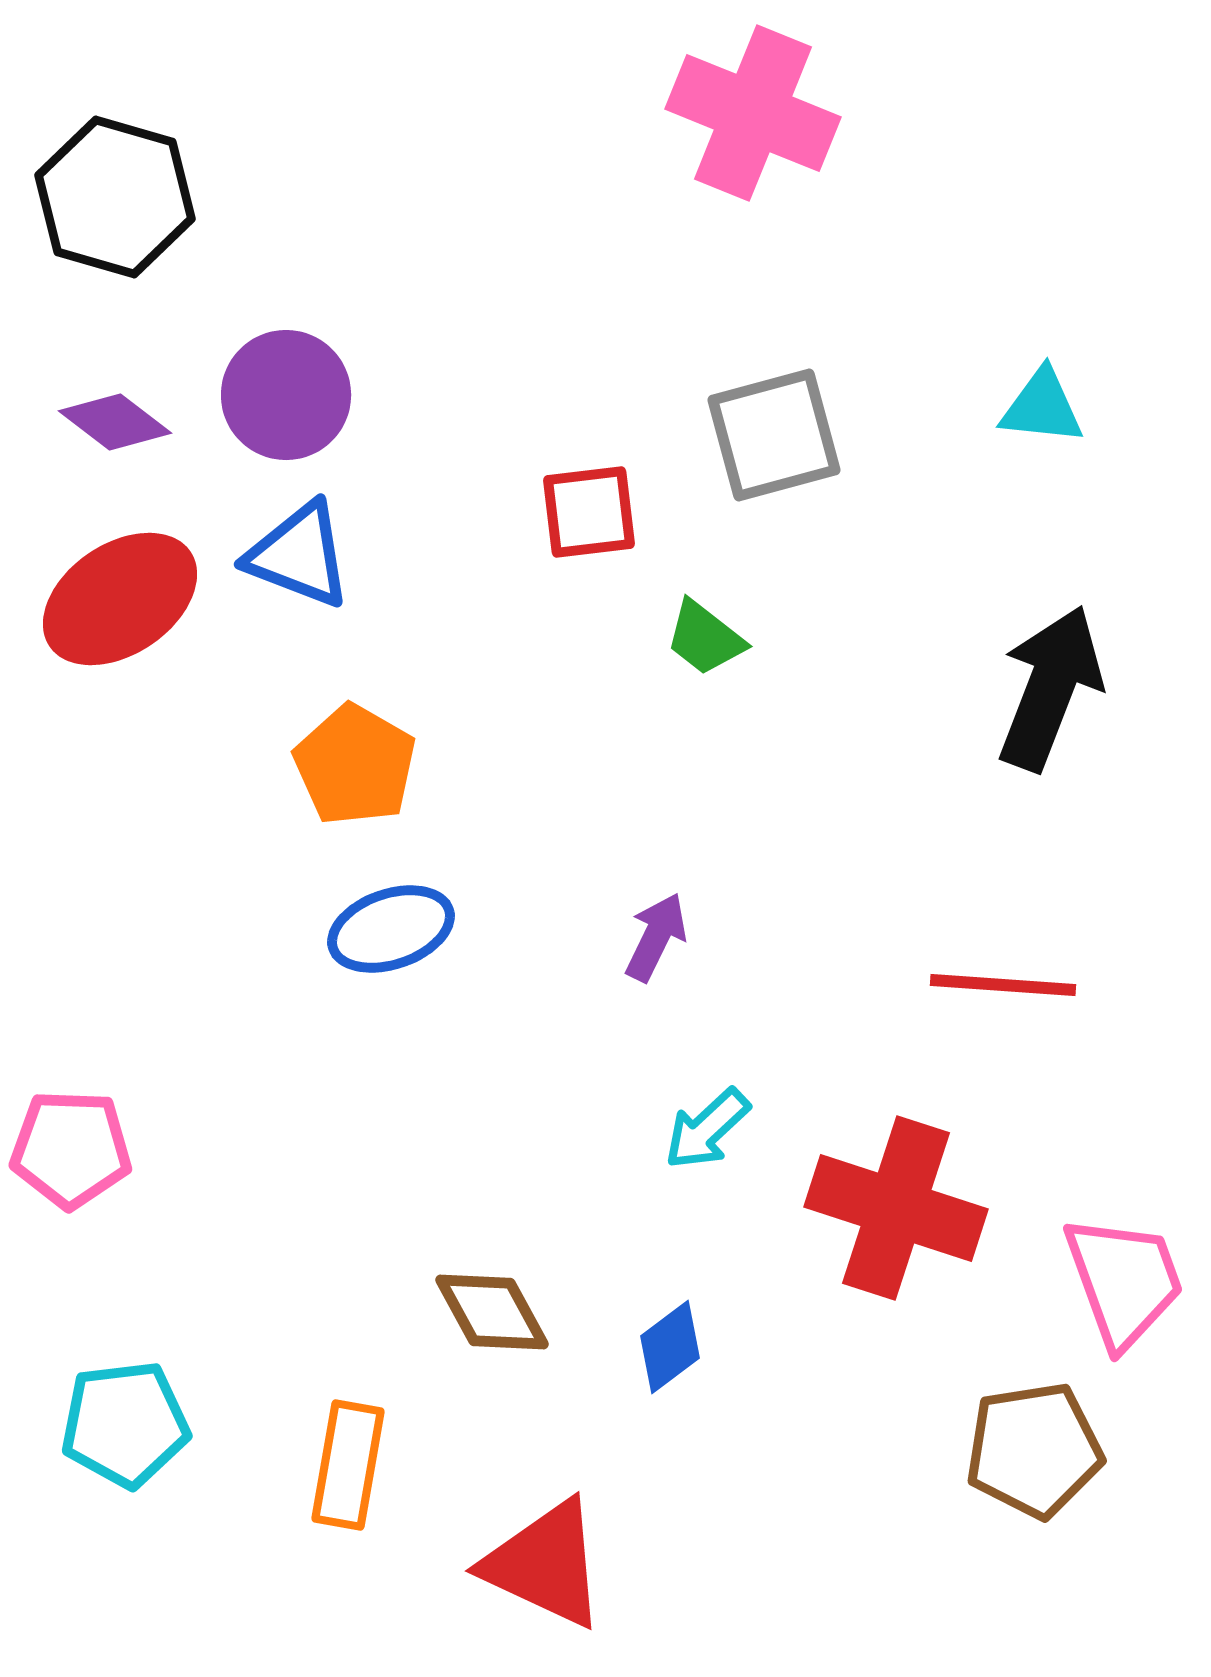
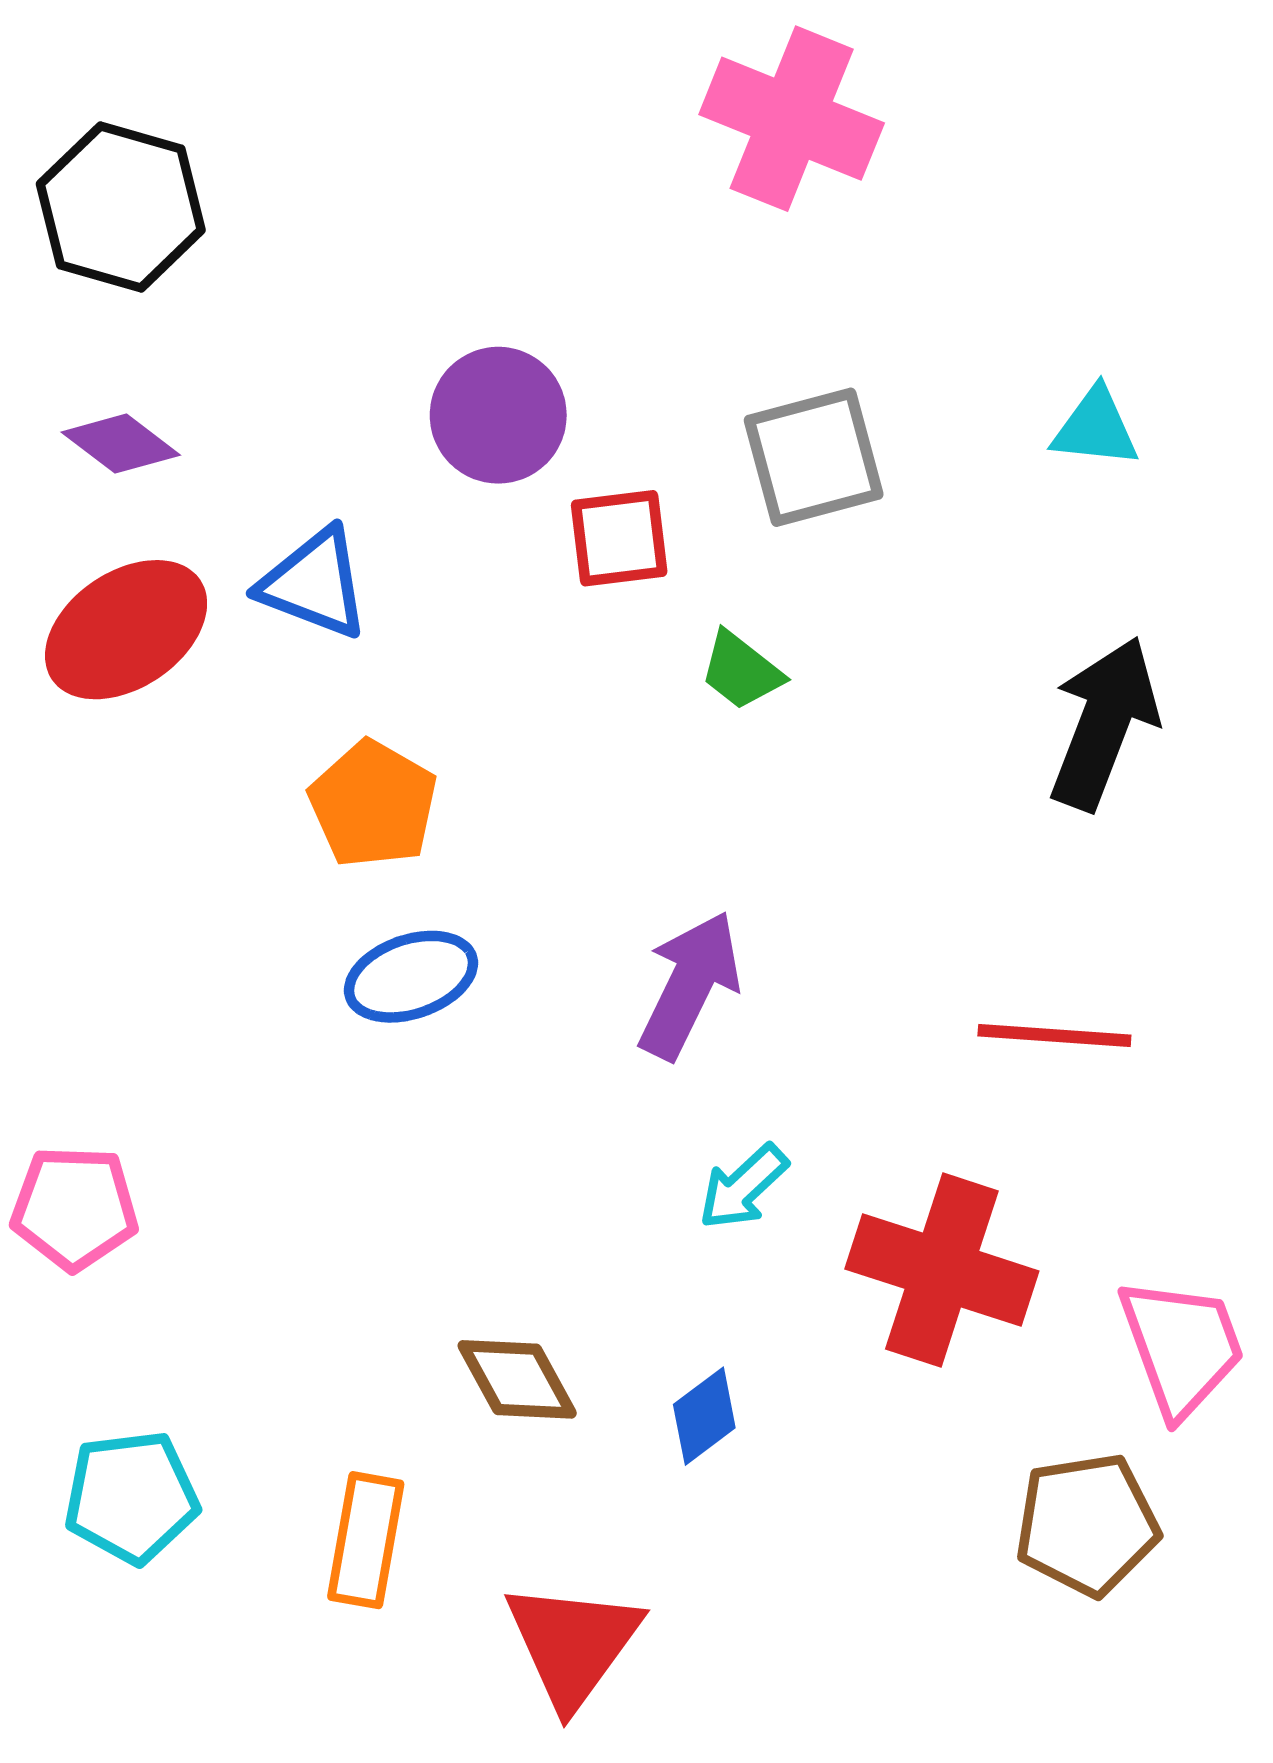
purple circle: (286, 395) -> (498, 415), moved
purple arrow: (656, 937) -> (690, 985), size x1.6
red triangle: (545, 1564) -> (573, 1644), turned 41

